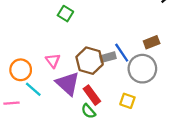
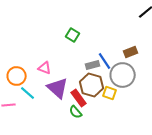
green square: (65, 14) -> (73, 35), moved
pink triangle: (53, 61) -> (45, 68), turned -32
brown hexagon: (90, 61) -> (92, 85), moved
yellow square: (127, 101) -> (110, 93), moved

